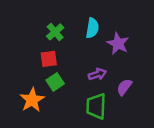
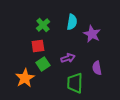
purple arrow: (97, 74) -> (68, 58), moved
purple semicircle: (124, 87) -> (97, 68), turned -48

